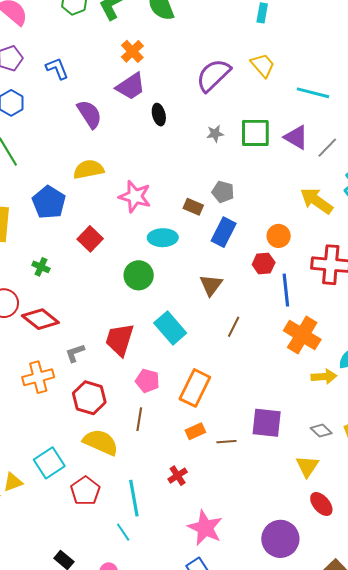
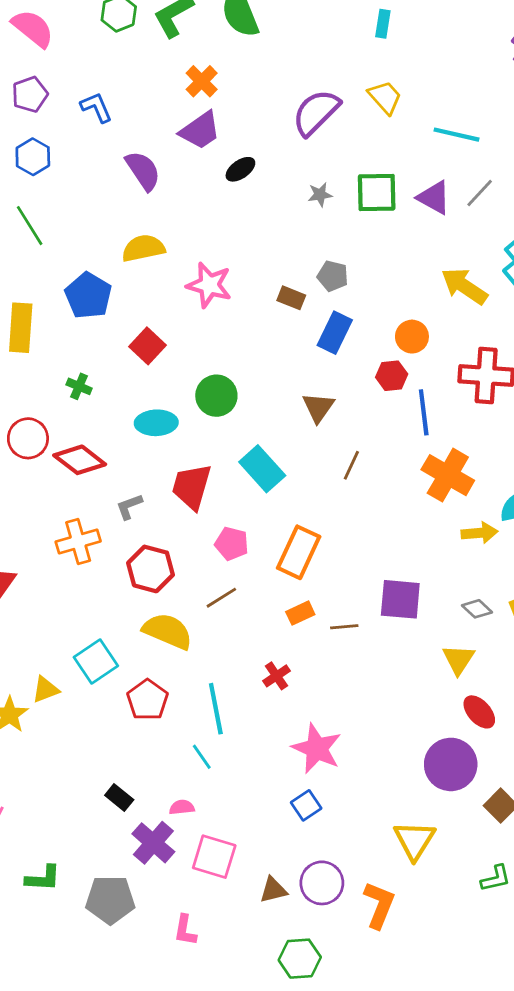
black ellipse: (159, 115) -> (240, 169), turned 70
gray line: (327, 148) -> (480, 193), moved
cyan ellipse: (163, 238) -> (156, 423), moved
brown line: (139, 419) -> (221, 598), turned 50
purple circle: (280, 539) -> (451, 764), moved

